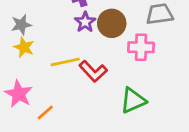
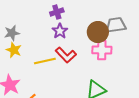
brown circle: (112, 23) -> (98, 32), moved
red L-shape: (93, 71) -> (66, 55), moved

